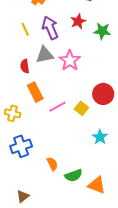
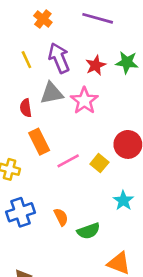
red star: (78, 21) -> (96, 65), moved
orange semicircle: (52, 164) -> (61, 217), moved
green semicircle: (73, 175) -> (89, 231), moved

